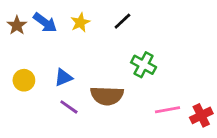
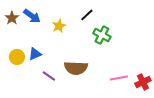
yellow star: (80, 23) -> (59, 26), moved
green cross: (144, 65) -> (102, 35), moved
blue triangle: (63, 77) -> (35, 54), moved

